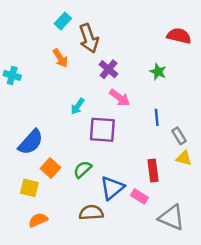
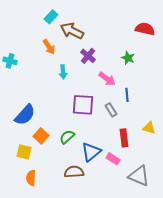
brown arrow: (89, 38) -> (72, 31), turned 135
pink arrow: (120, 98) -> (107, 79), moved
cyan arrow: (78, 106) -> (63, 72), moved, turned -40
gray rectangle: (179, 136) -> (111, 110), moved
orange semicircle: (38, 220) -> (31, 178), turned -63

